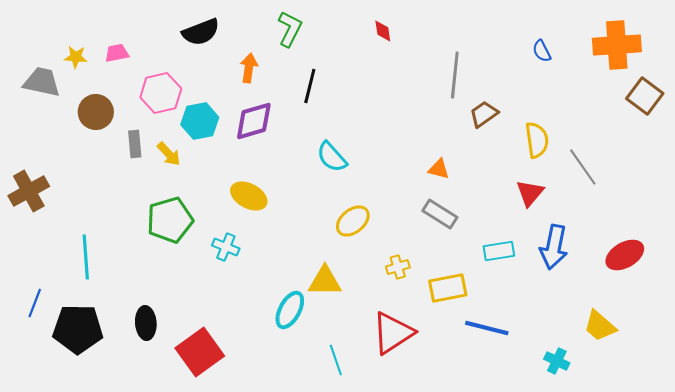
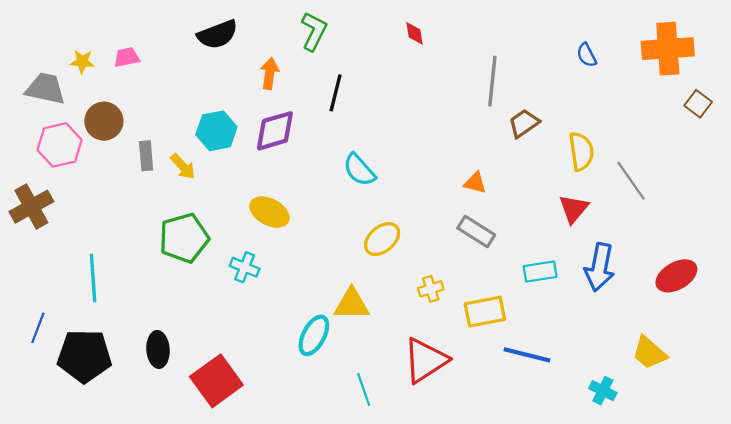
pink hexagon: (161, 93) -> (60, 145), moved
brown square: (645, 96) -> (698, 104), size x0.7

